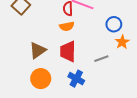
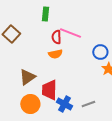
red trapezoid: (68, 51) -> (49, 90), moved
gray line: (101, 59) -> (88, 104), moved

